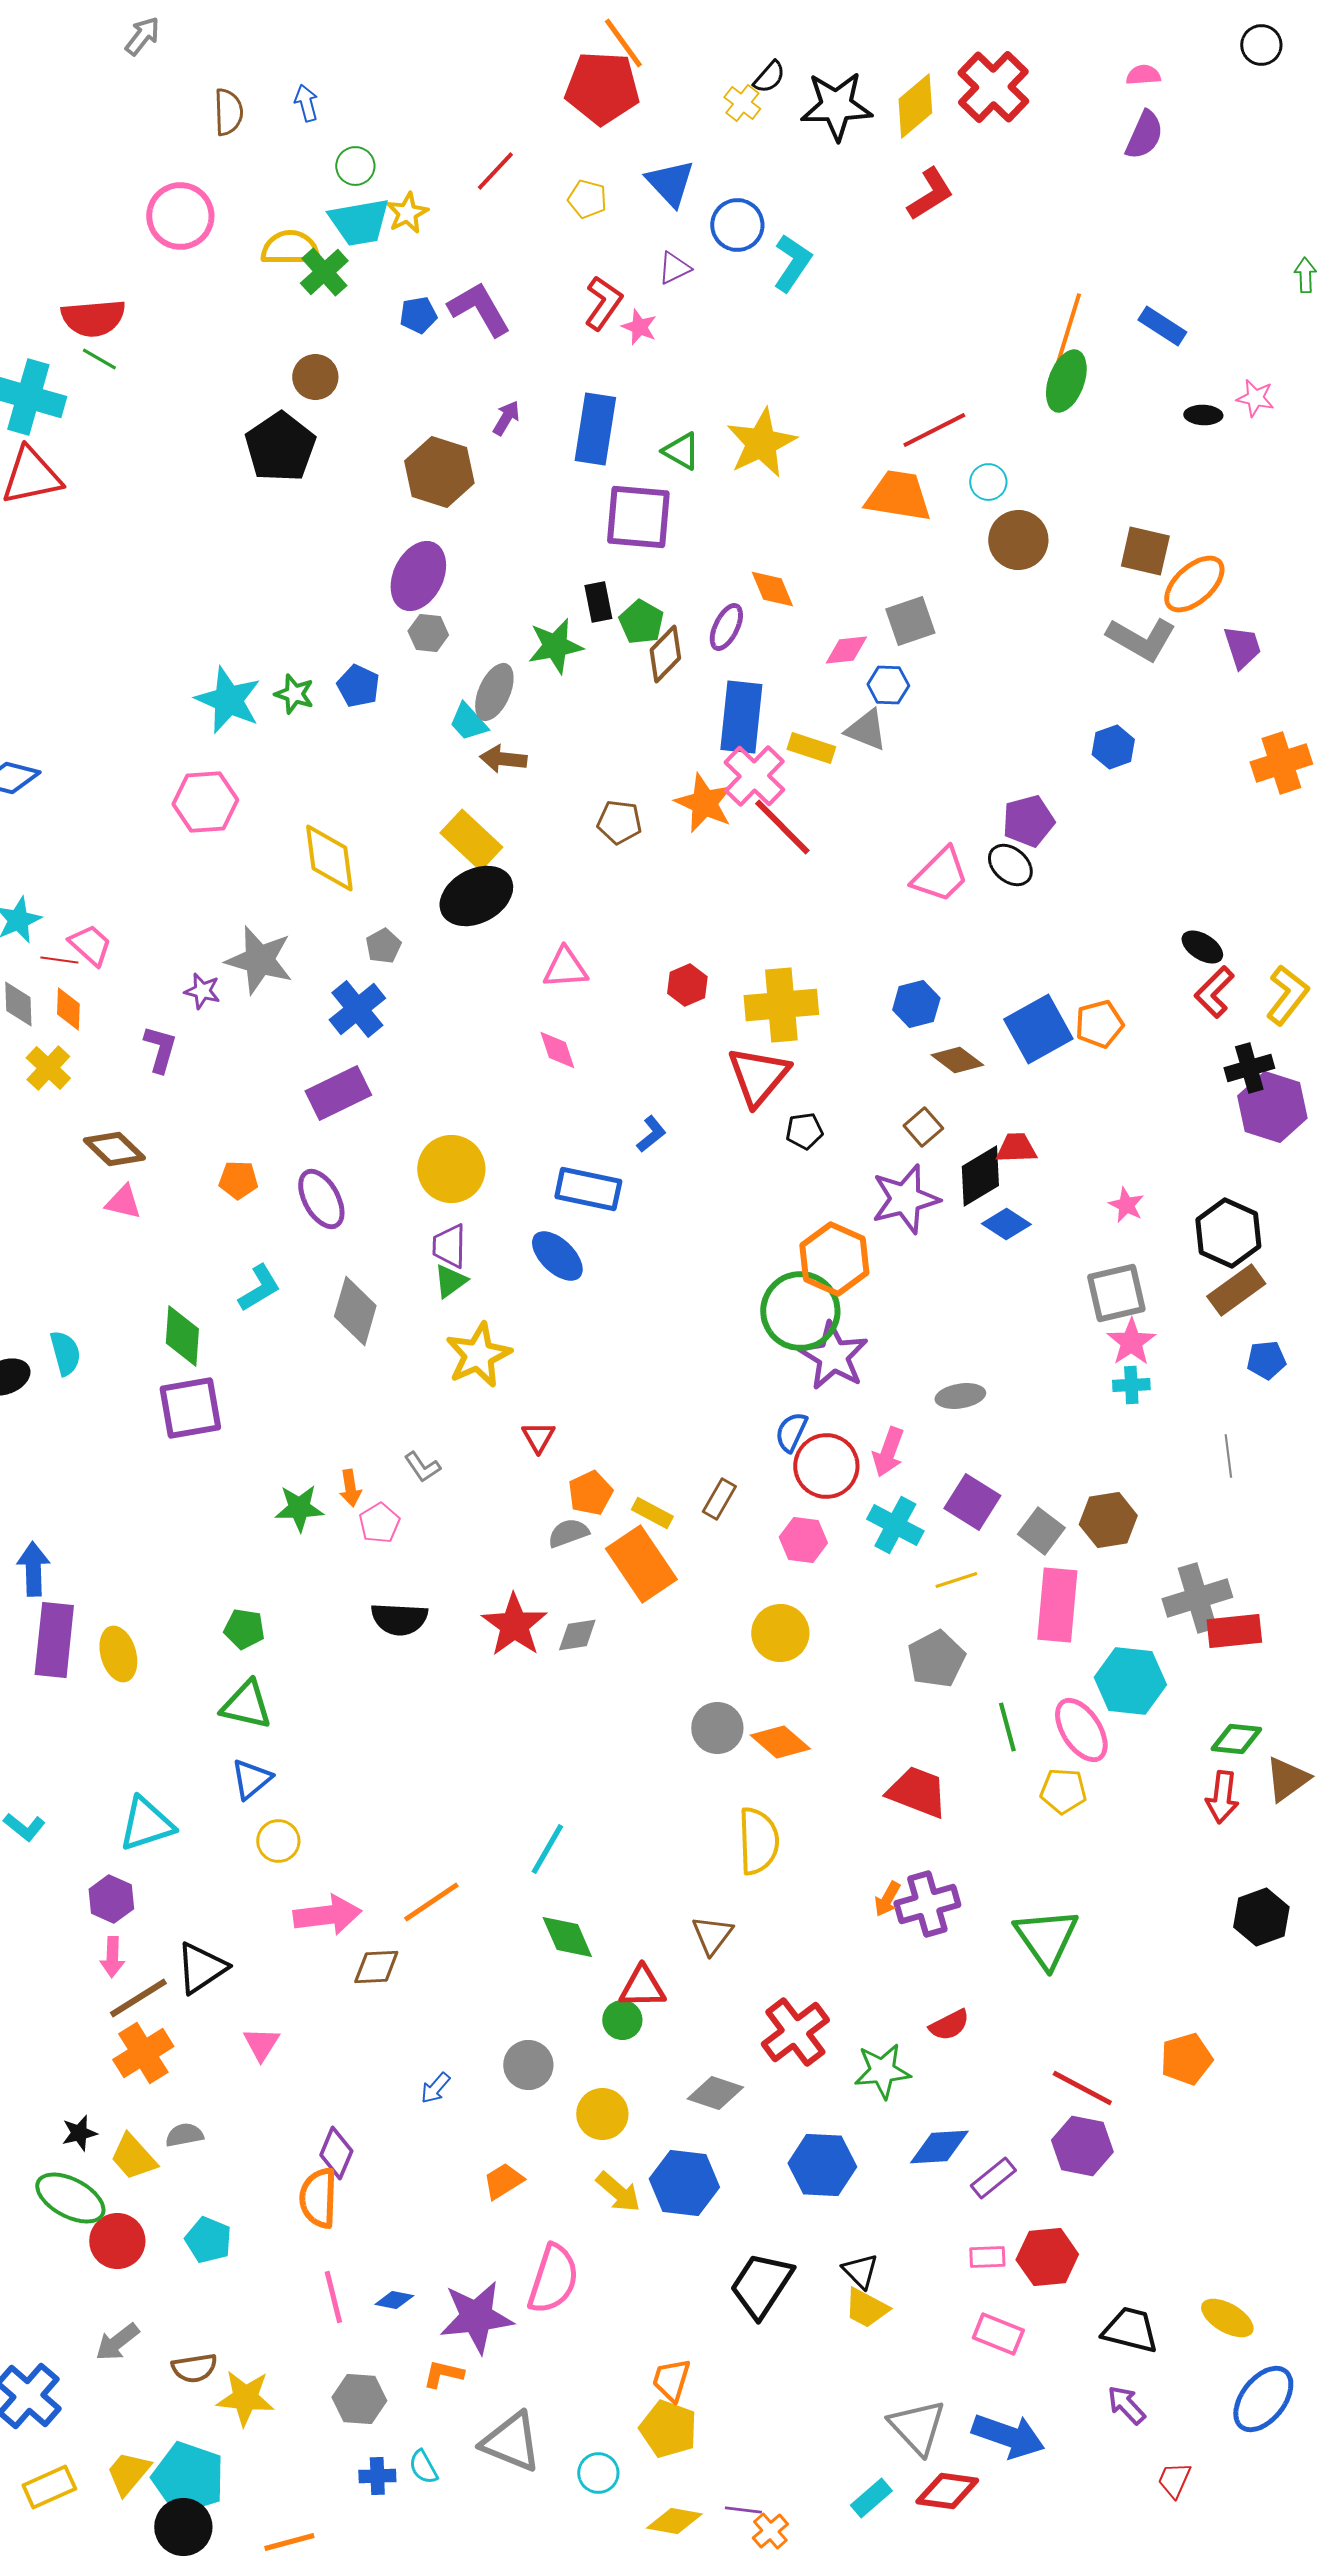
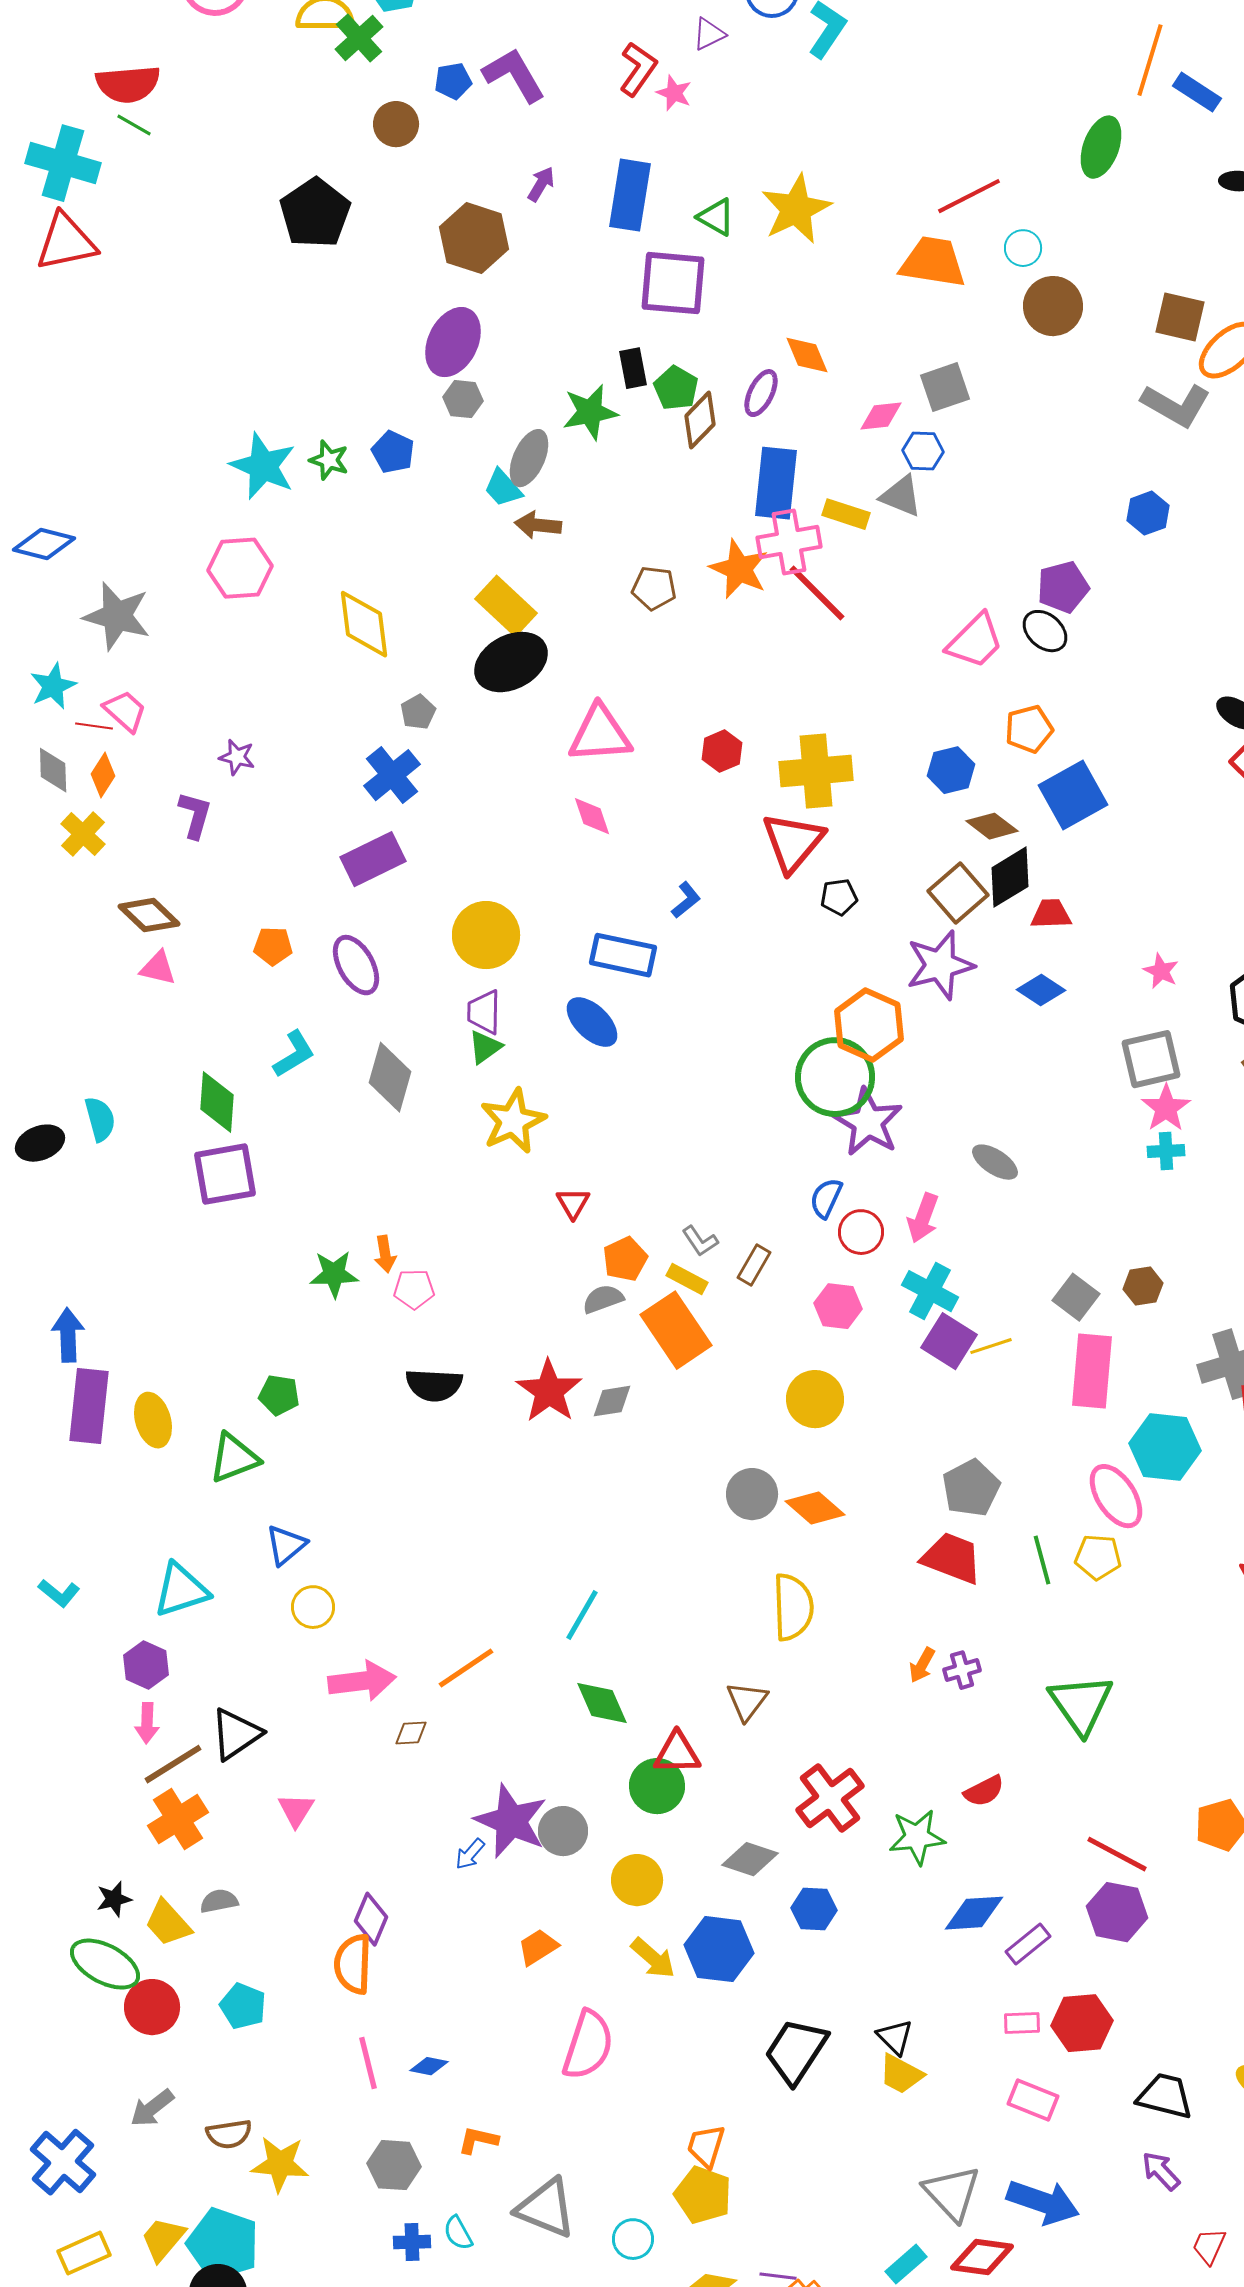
orange line: (1068, 329) -> (1150, 60), moved
brown circle: (315, 377) -> (396, 124), moved
pink cross: (754, 776) -> (789, 542), turned 36
gray star: (259, 960) -> (117, 616), moved
pink triangle: (565, 968) -> (600, 734), size x1.4
orange diamond: (68, 1009) -> (103, 775), turned 30
orange pentagon: (1099, 1024) -> (1029, 729), moved
brown square: (923, 1127) -> (958, 893), size x1.5
black diamond: (980, 1176) -> (1010, 877), moved
gray ellipse: (960, 1396) -> (995, 1162), turned 42
red circle: (826, 1466) -> (861, 1232), size x0.7
gray L-shape: (422, 1467) -> (700, 1241), moved
purple square: (972, 1502) -> (949, 1341), moved
brown hexagon: (1108, 1520) -> (1143, 1286), size x0.7
pink pentagon: (379, 1523) -> (414, 1289), turned 30
gray pentagon: (936, 1659) -> (971, 1488), moved
green triangle: (246, 1705) -> (234, 1458), moved, turned -34
green line: (1007, 1727) -> (1042, 1560), moved
purple cross: (927, 1904) -> (962, 1670), size x0.6
brown diamond: (376, 1967) -> (411, 1733), size x0.7
green circle: (622, 2020) -> (657, 1786), size x1.4
blue hexagon: (822, 2165) -> (814, 1909), moved, size x0.7
purple star: (476, 2317) -> (511, 1821), moved, turned 30

